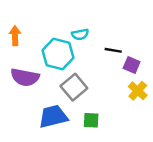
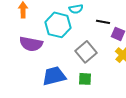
gray square: (74, 87) -> (86, 52), moved

